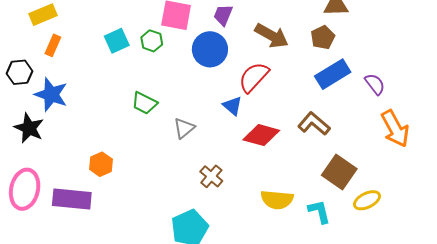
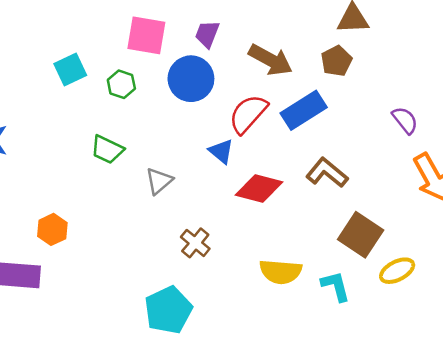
green hexagon: (152, 41) -> (121, 84), moved
blue rectangle: (333, 74) -> (304, 110), moved

